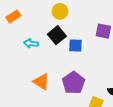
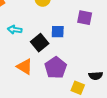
black square: (57, 35) -> (40, 43), moved

